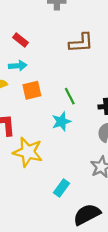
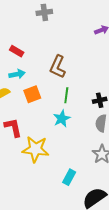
brown L-shape: (81, 43) -> (58, 67), moved, turned 125
green line: (70, 96) -> (66, 95), turned 42

